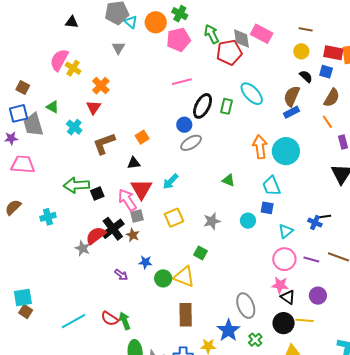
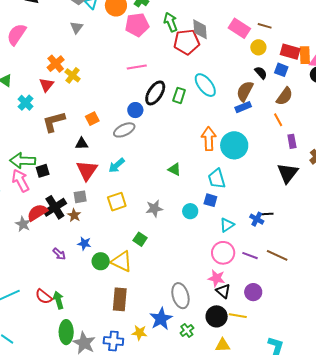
pink rectangle: (262, 34) -> (239, 28), moved
yellow cross: (73, 68) -> (73, 75), moved
gray ellipse: (191, 143) -> (124, 130), moved
pink arrow: (127, 200) -> (20, 181), moved

